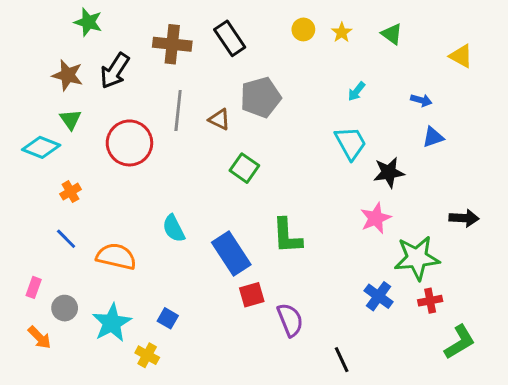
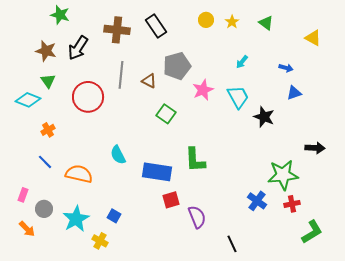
black star: (389, 172) -> (264, 117), turned 30
pink star: (376, 218) -> (203, 90), moved
blue rectangle: (231, 254) -> (157, 172), turned -48

